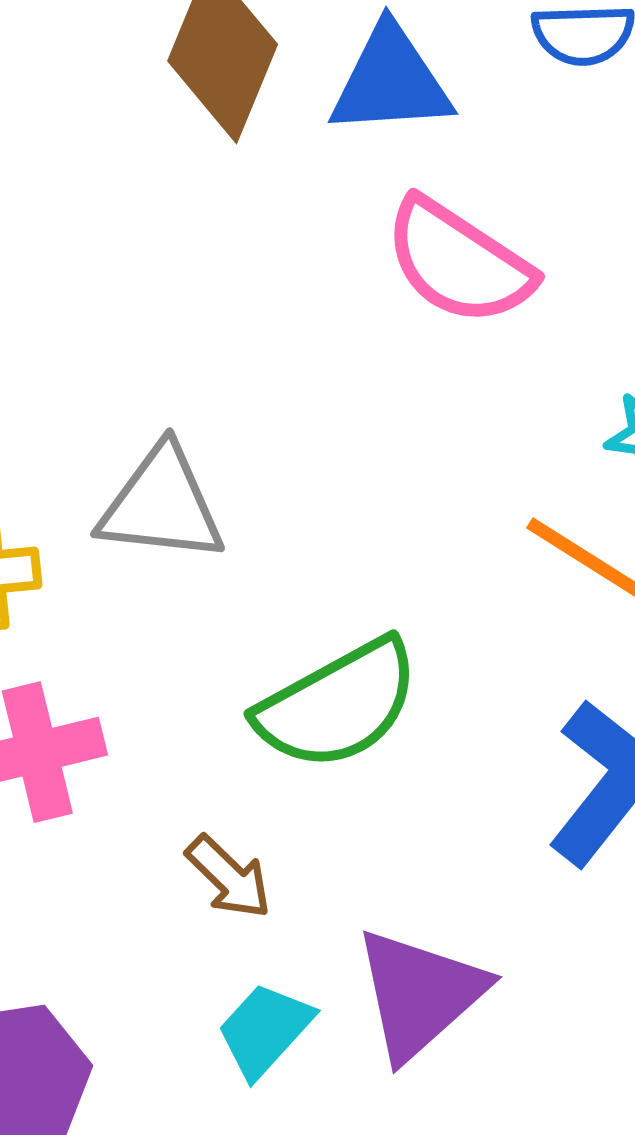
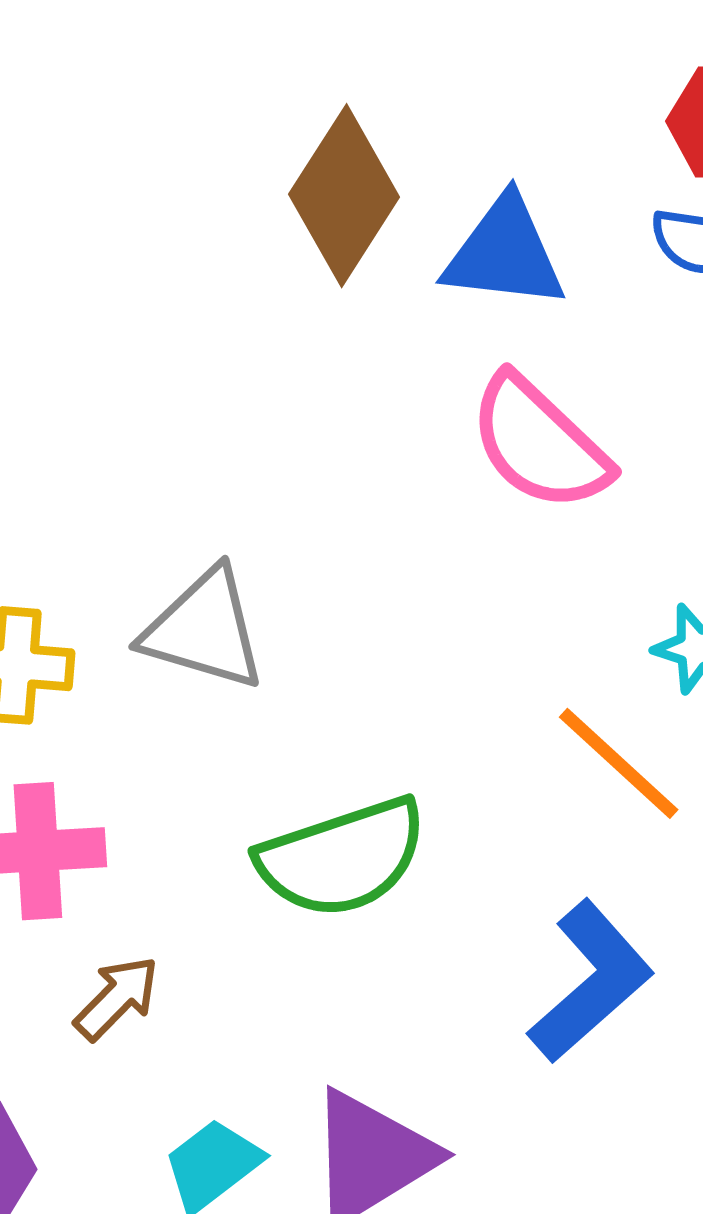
brown arrow: (229, 877) -> (117, 998), moved, turned -100

